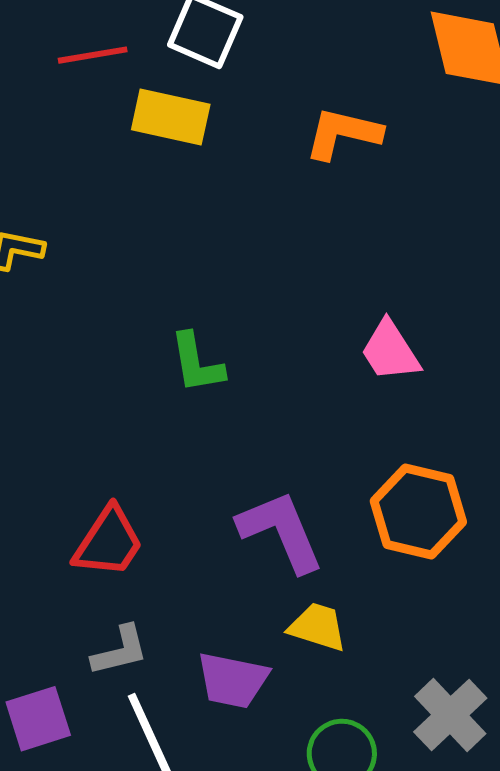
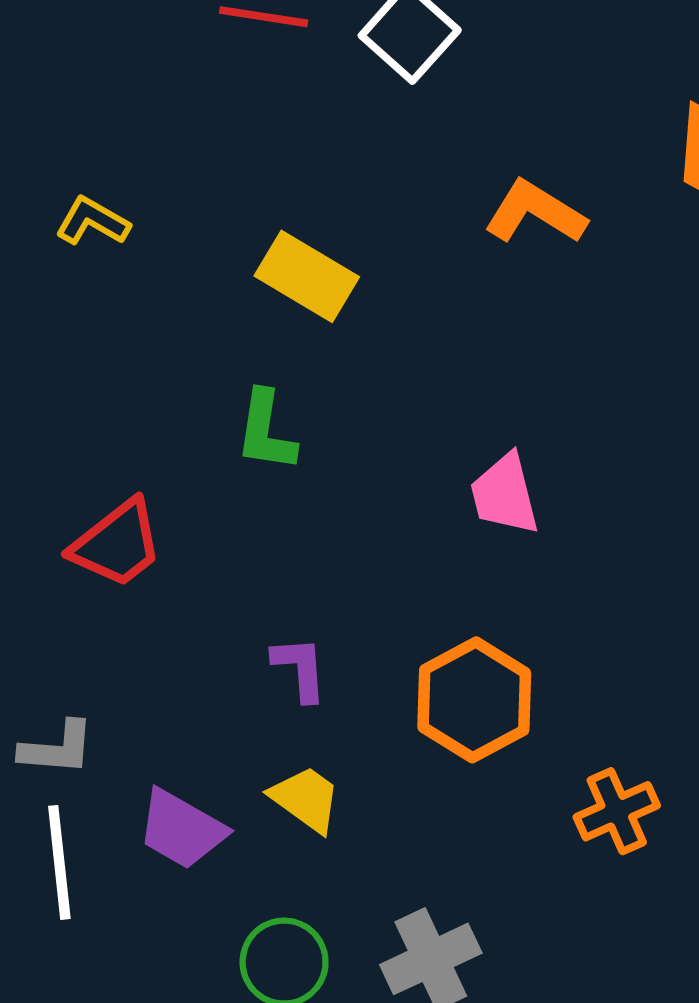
yellow rectangle: (171, 117) -> (307, 276), moved
purple L-shape: (281, 531) -> (300, 669), size x0.6
red trapezoid: (109, 542) -> (117, 544), moved

